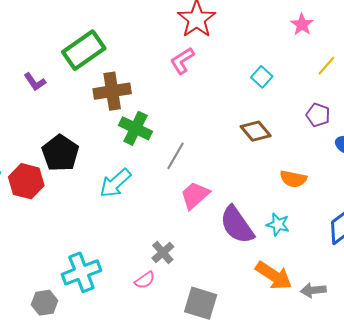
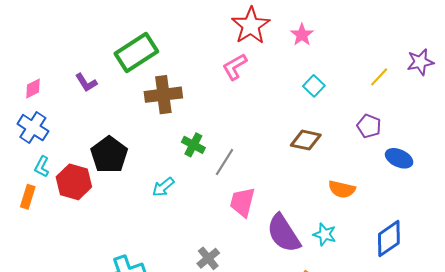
pink star: (302, 24) -> (302, 35), moved
green cross: (135, 128) -> (193, 145), moved, size x0.7
brown diamond: (256, 131) -> (306, 140), turned -40
cyan arrow: (115, 183) -> (163, 187), size x0.7
pink trapezoid: (195, 195) -> (242, 202), turned -36

